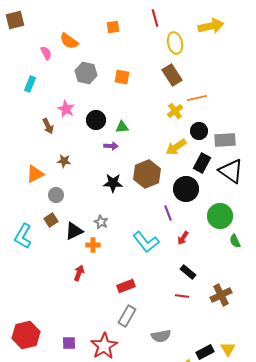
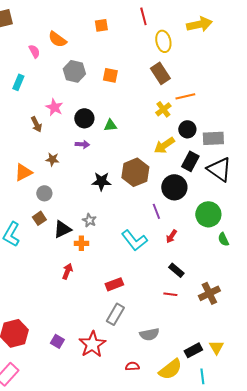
purple arrow: (111, 146) -> (82, 144), moved
purple square: (69, 343) -> (57, 341), turned 32

